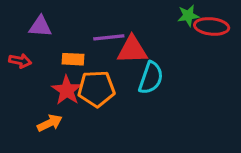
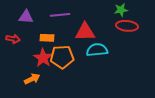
red ellipse: (212, 26) -> (127, 26), moved
purple line: (109, 37) -> (60, 15), moved
cyan semicircle: (151, 78) -> (97, 50), turned -115

